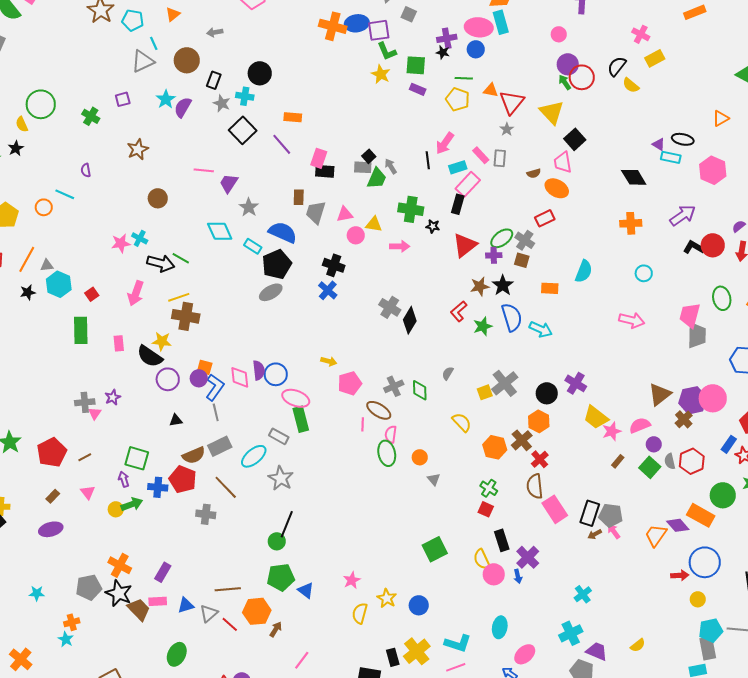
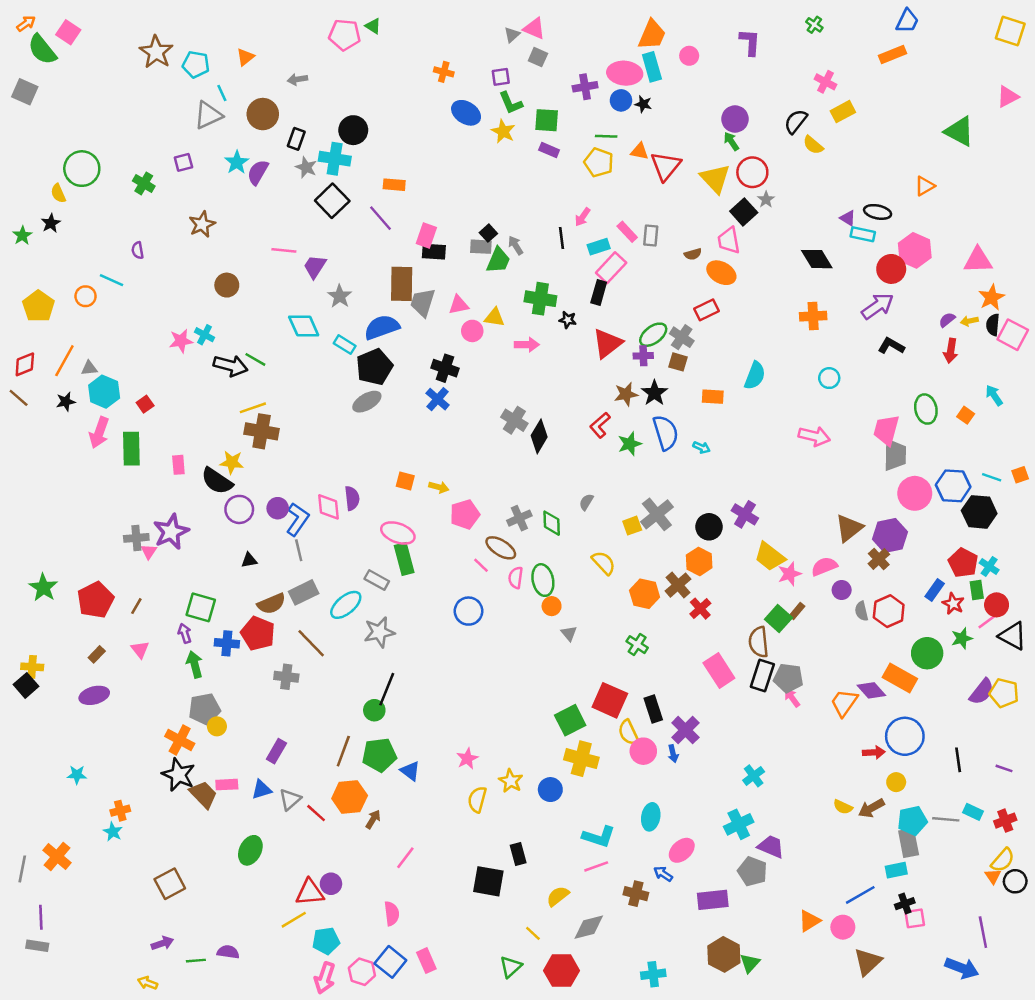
blue ellipse: (357, 23) -> (466, 113), moved, turned 40
orange cross: (333, 26) -> (444, 72), size x0.6
purple square: (379, 30) -> (501, 77), size x0.7
pink circle: (559, 34) -> (689, 56), moved
black star: (443, 52) -> (643, 104), moved
red circle: (582, 77) -> (752, 172), moved
cyan cross: (245, 96) -> (335, 159), size x1.4
gray star: (507, 129) -> (766, 200), moved
pink arrow: (445, 143) -> (583, 217), size x0.7
brown rectangle: (299, 197) -> (402, 284), size x1.8
blue semicircle: (283, 232) -> (382, 327), turned -44
red circle: (713, 245) -> (891, 269), moved
pink arrow: (136, 293) -> (99, 433), moved
cyan arrow: (541, 329) -> (702, 447), size x0.6
orange square: (205, 367) -> (405, 481), moved
blue circle: (276, 374) -> (469, 611), moved
purple star: (113, 397) -> (171, 532), size x1.8
pink circle: (713, 398) -> (915, 493), moved
pink line: (363, 424) -> (481, 565), turned -48
green ellipse: (387, 453) -> (543, 580), moved
brown line: (85, 457) -> (136, 606), turned -32
green square: (650, 467) -> (778, 619), moved
gray star: (281, 478) -> (379, 632), turned 30
brown semicircle: (535, 486) -> (759, 642), moved
green arrow: (132, 504) -> (195, 664), turned -85
yellow circle: (116, 509) -> (217, 726), moved
red square: (486, 509) -> (610, 700), moved, size x1.8
brown arrow: (595, 534) -> (871, 808), moved, size x1.5
purple rectangle: (163, 572) -> (276, 751), moved
gray pentagon: (89, 587) -> (205, 709), moved
brown line: (228, 589) -> (343, 751), moved, turned -65
yellow semicircle: (638, 645) -> (843, 807), moved, turned 63
yellow cross: (417, 651) -> (581, 759), moved, turned -36

